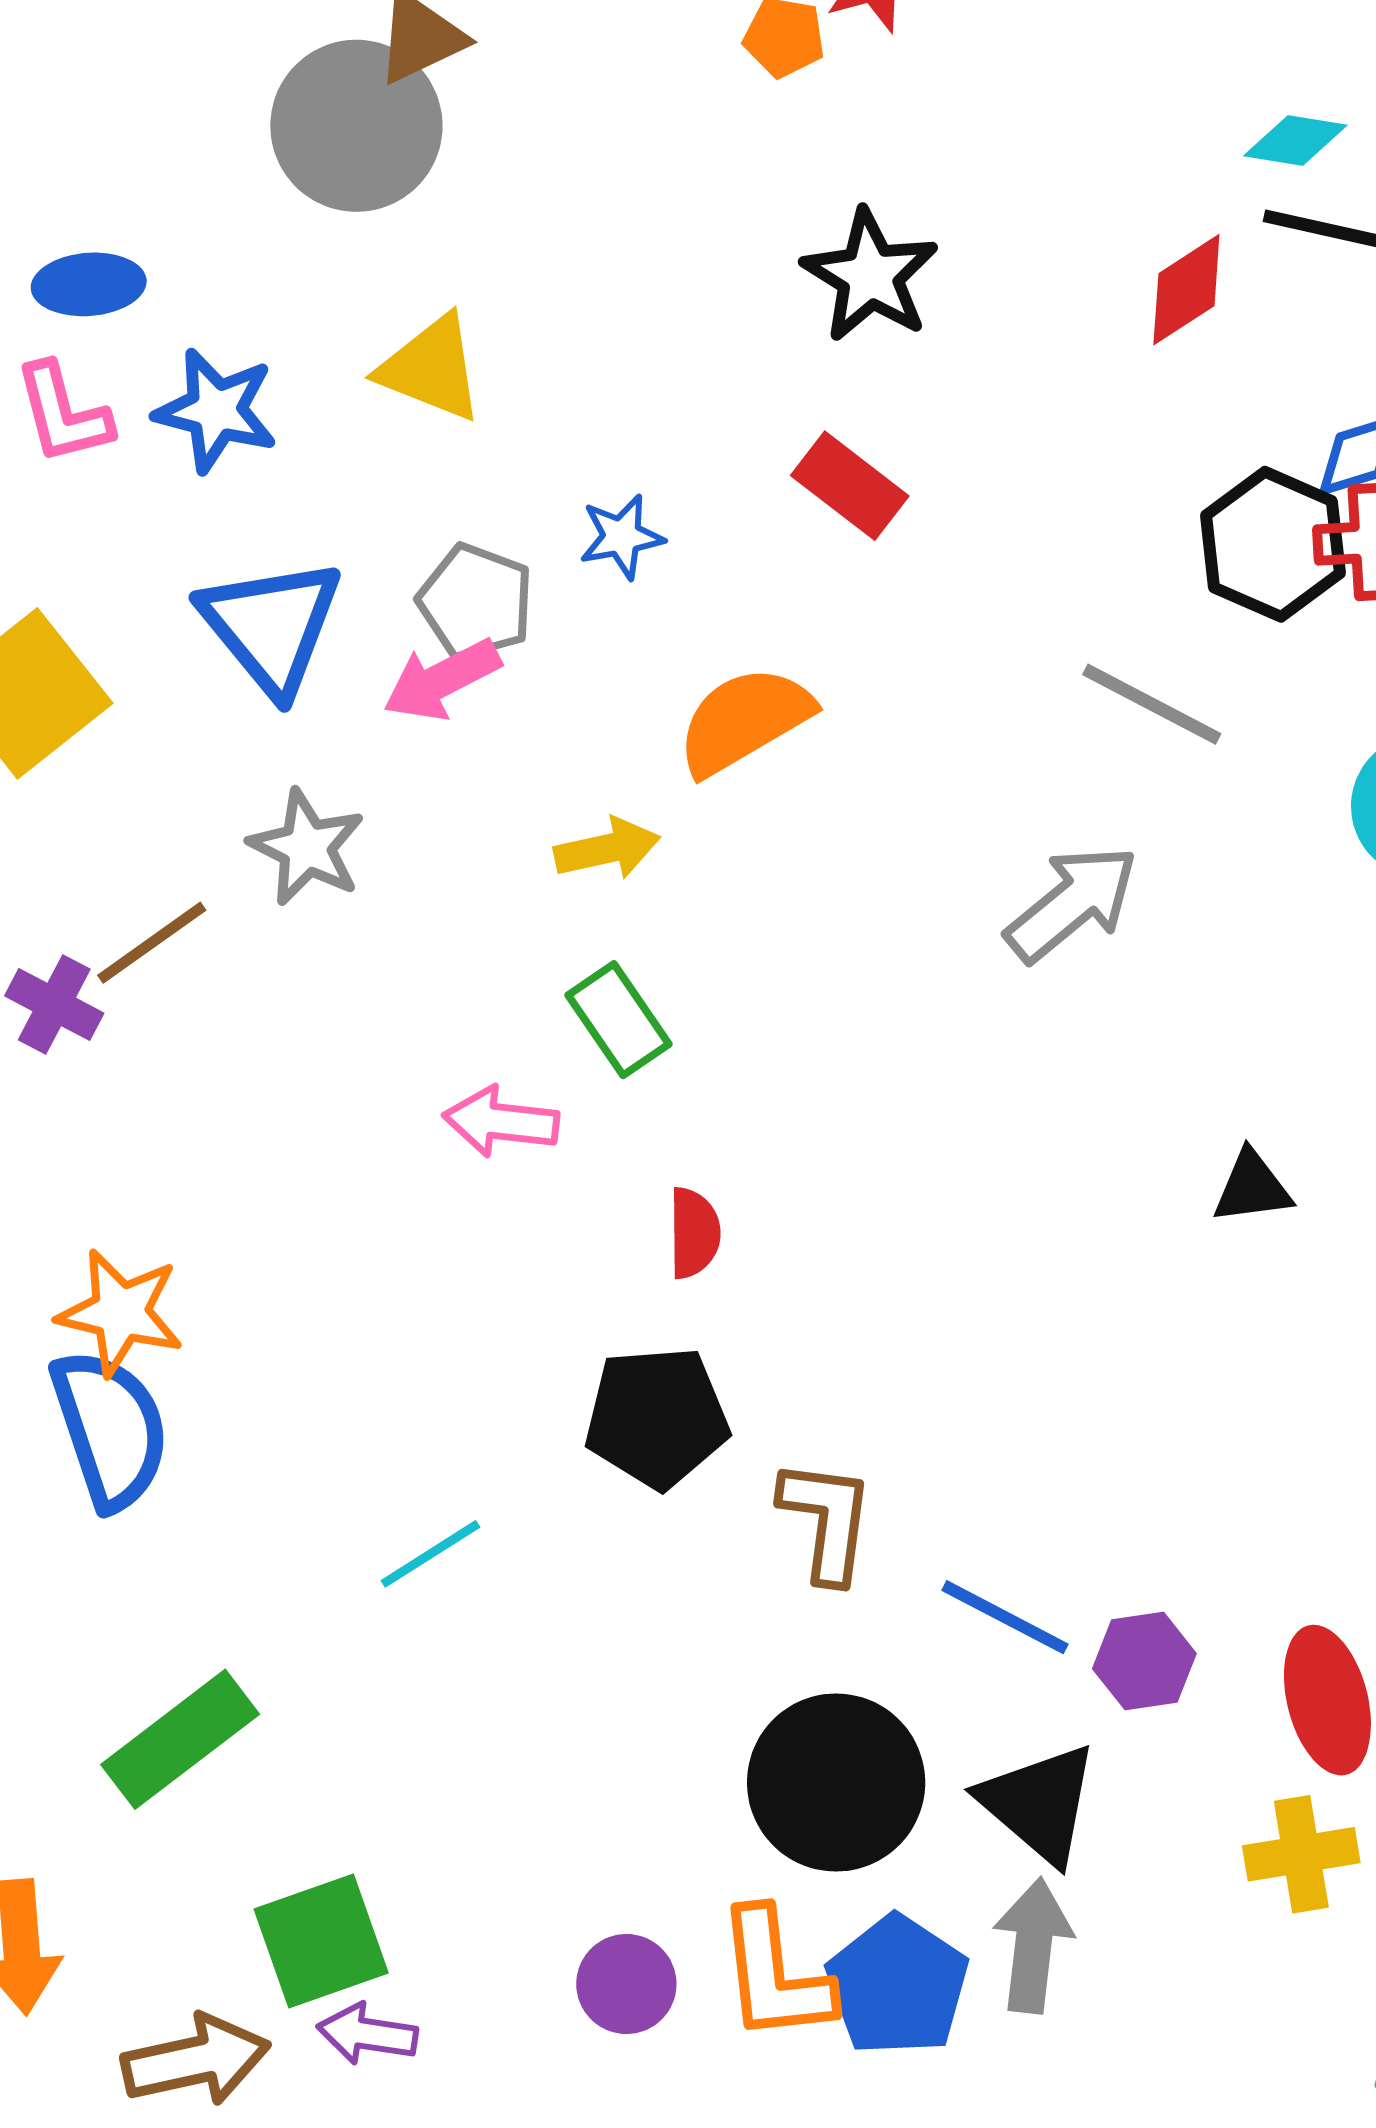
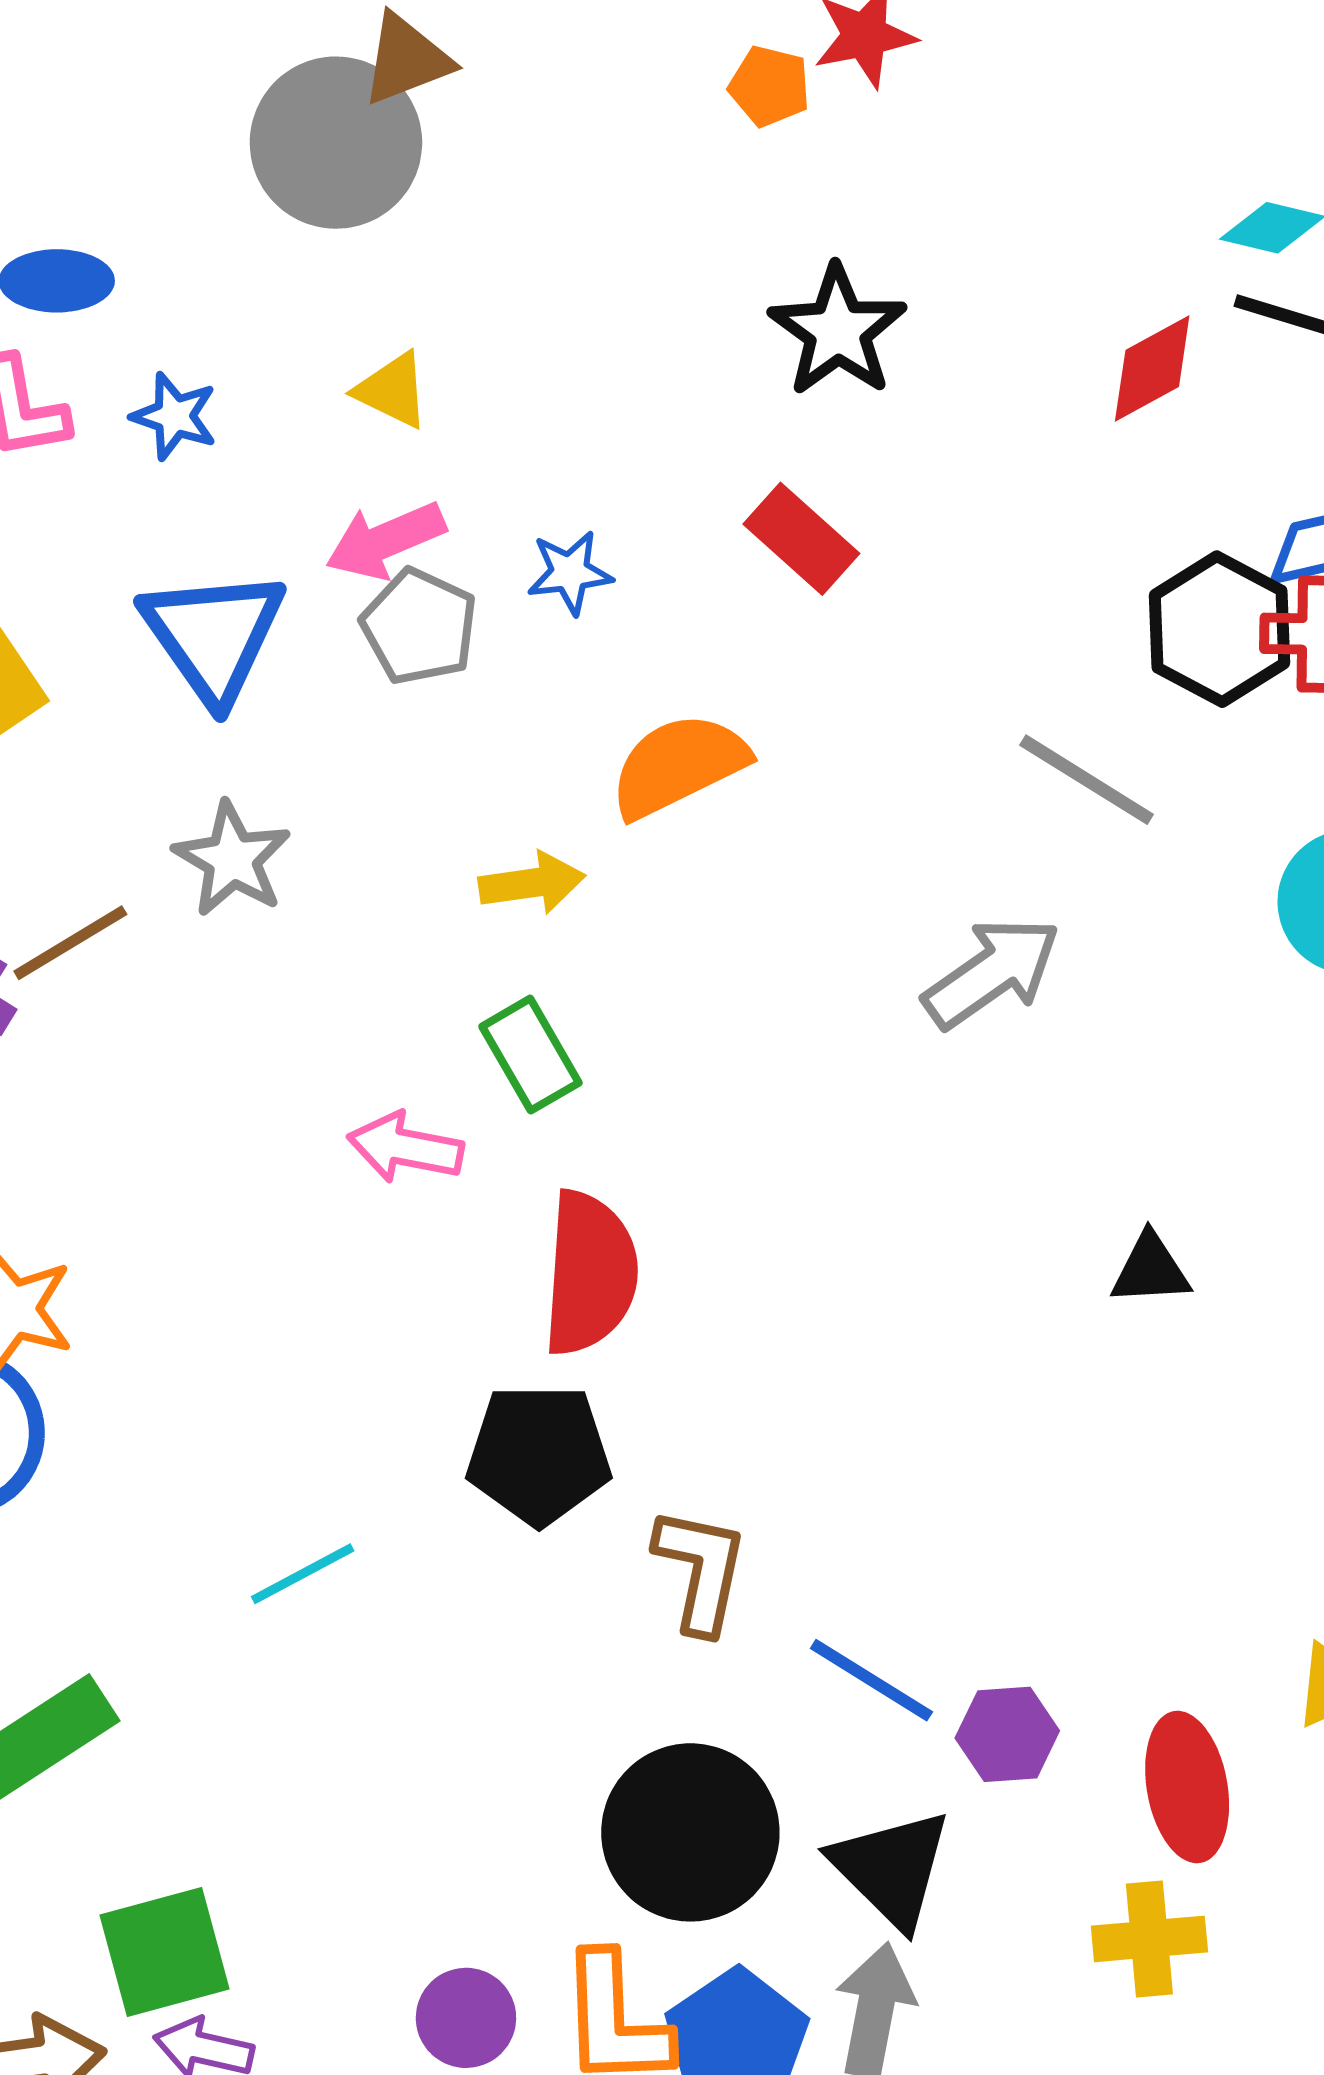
yellow triangle: (431, 368) -> (392, 390), size x0.7
blue star: (216, 410) -> (174, 416), size x0.7
pink arrow: (442, 680) -> (385, 540), moved
red semicircle: (694, 1233) -> (590, 1273), size x1.8

